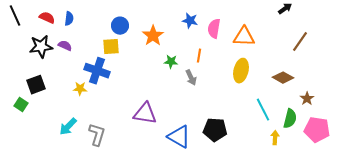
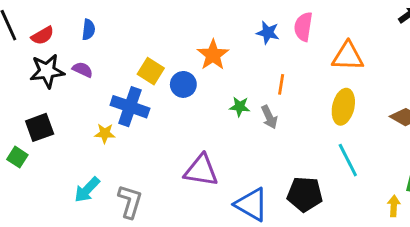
red semicircle: (47, 18) -> (43, 36), moved, turned 126
blue circle: (120, 26) -> (183, 84), moved
pink semicircle: (214, 29) -> (303, 27), moved
yellow square: (111, 47) -> (151, 71), turned 36
green star: (171, 62) -> (240, 107), moved
cyan line: (263, 110) -> (348, 160), moved

